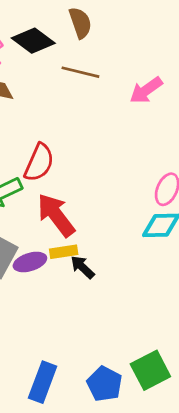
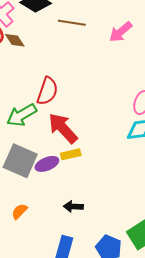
black arrow: (82, 267) -> (73, 207), moved, turned -36

